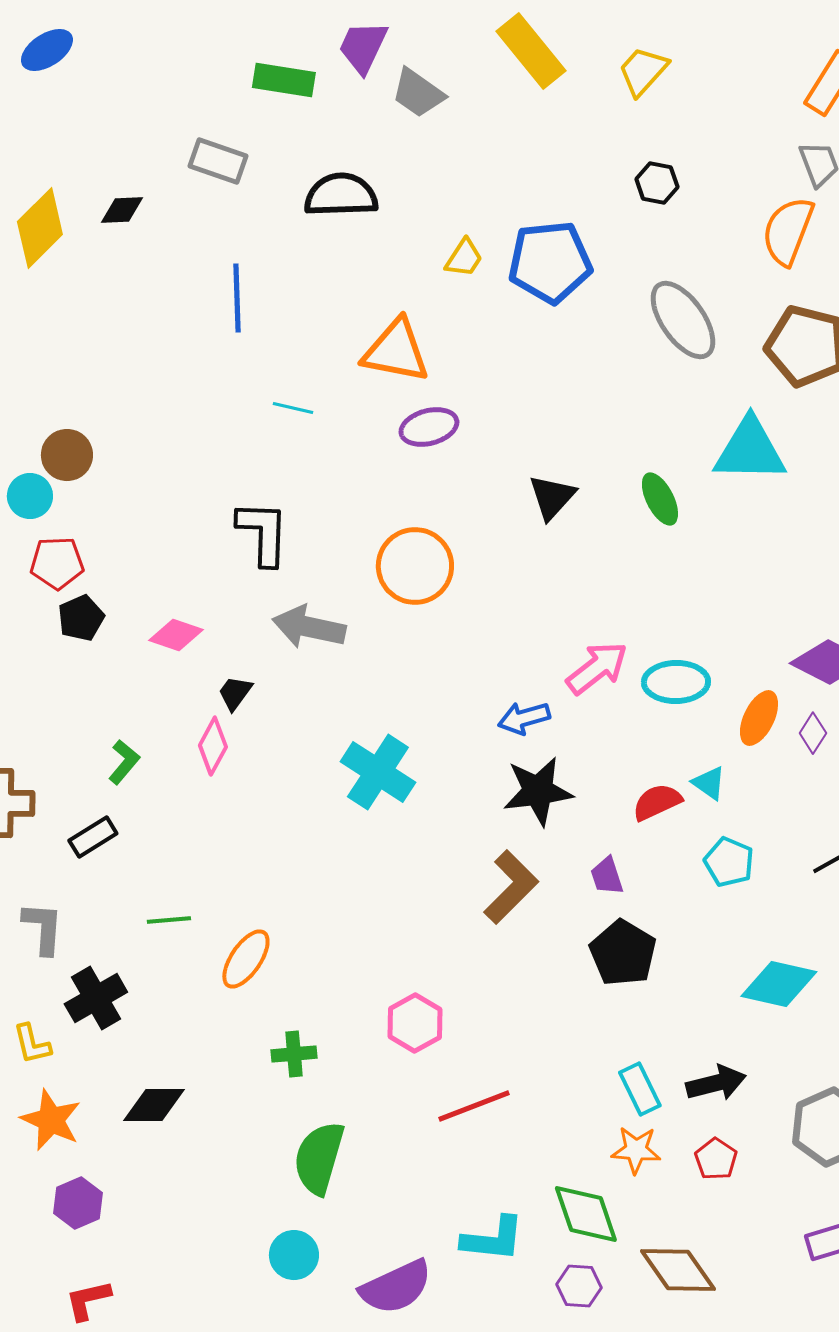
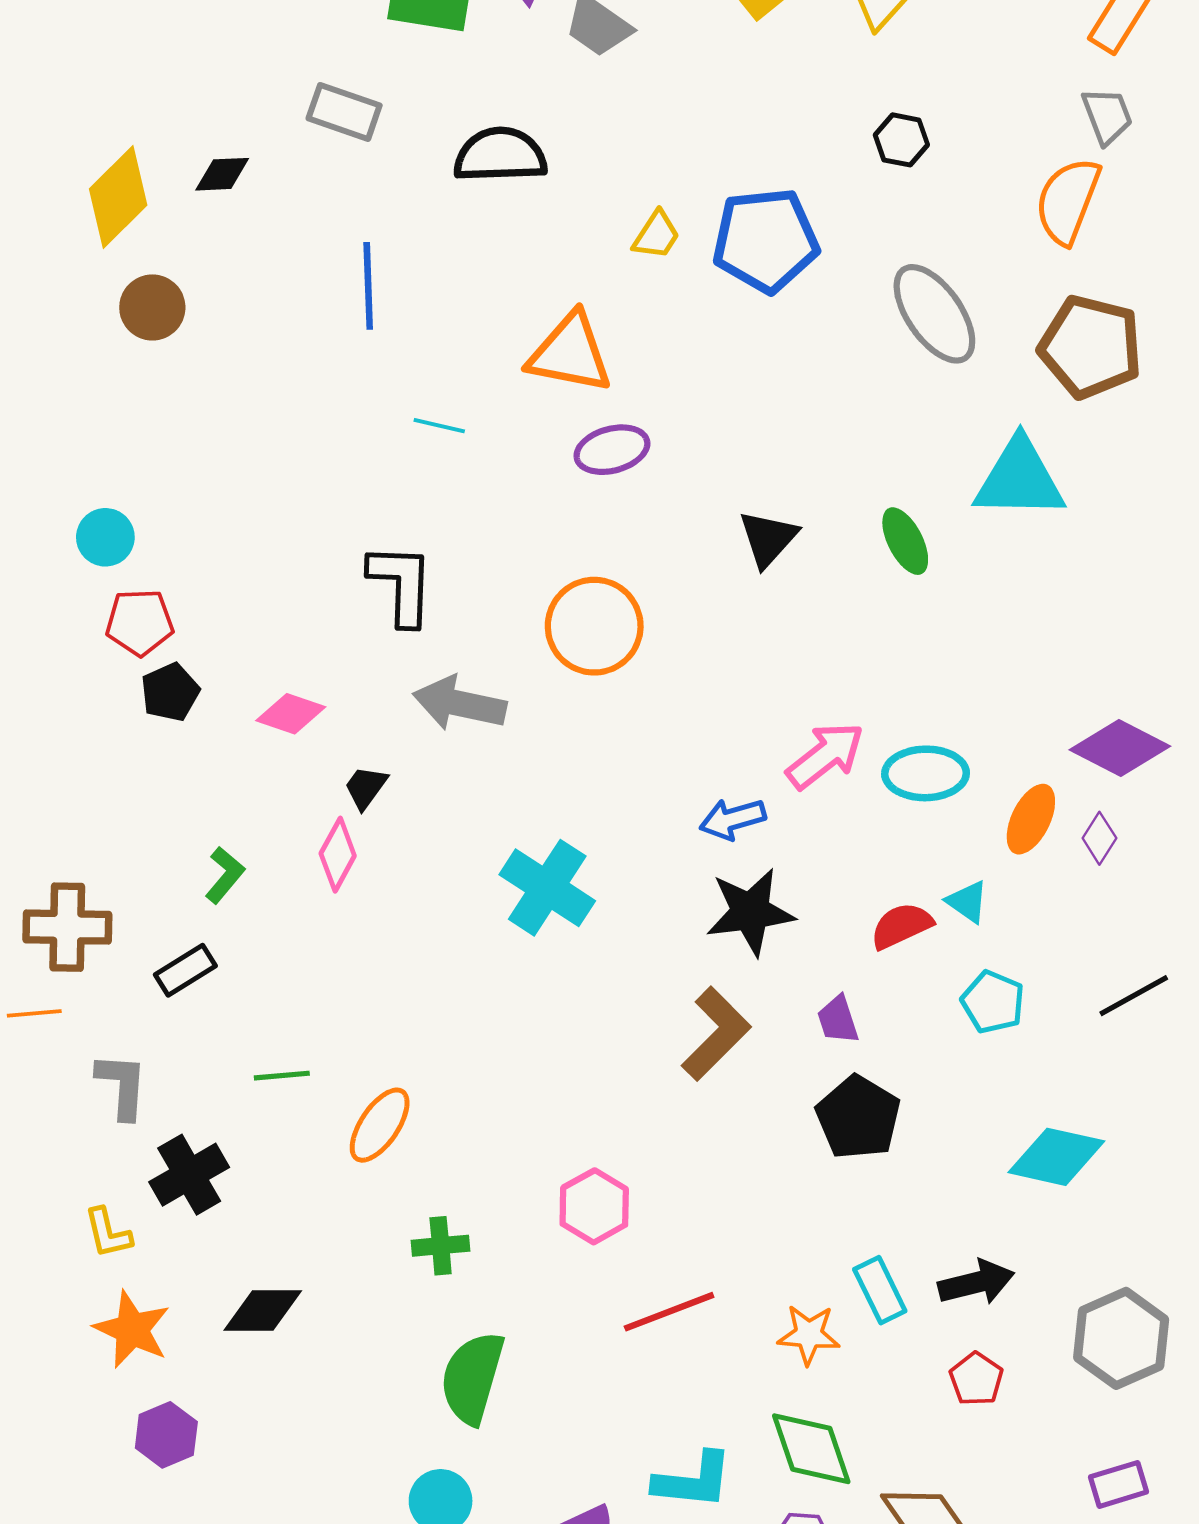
brown circle: (67, 455) -> (152, 307), moved
orange star: (636, 1150) -> (809, 1335), moved

